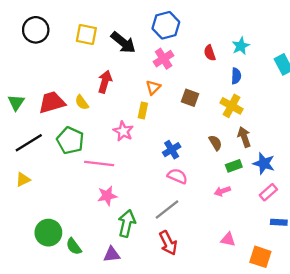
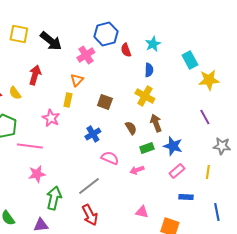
blue hexagon: (166, 25) -> (106, 34), moved
brown square: (190, 98) -> (105, 102), moved
pink semicircle: (177, 176) -> (110, 158), moved

